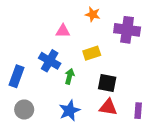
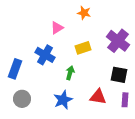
purple cross: (127, 30) -> (118, 41), moved, turned 30
pink triangle: (63, 31) -> (57, 28), turned -32
green arrow: (70, 76) -> (70, 73), moved
black square: (107, 83) -> (119, 75), moved

